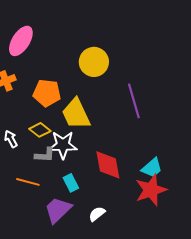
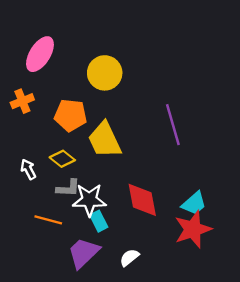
yellow circle: (94, 62) -> (105, 73), moved
white star: (63, 145) -> (89, 200), moved

